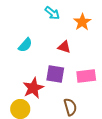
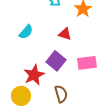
purple square: (55, 74) -> (56, 61), turned 30
brown semicircle: (70, 107) -> (61, 94), moved

